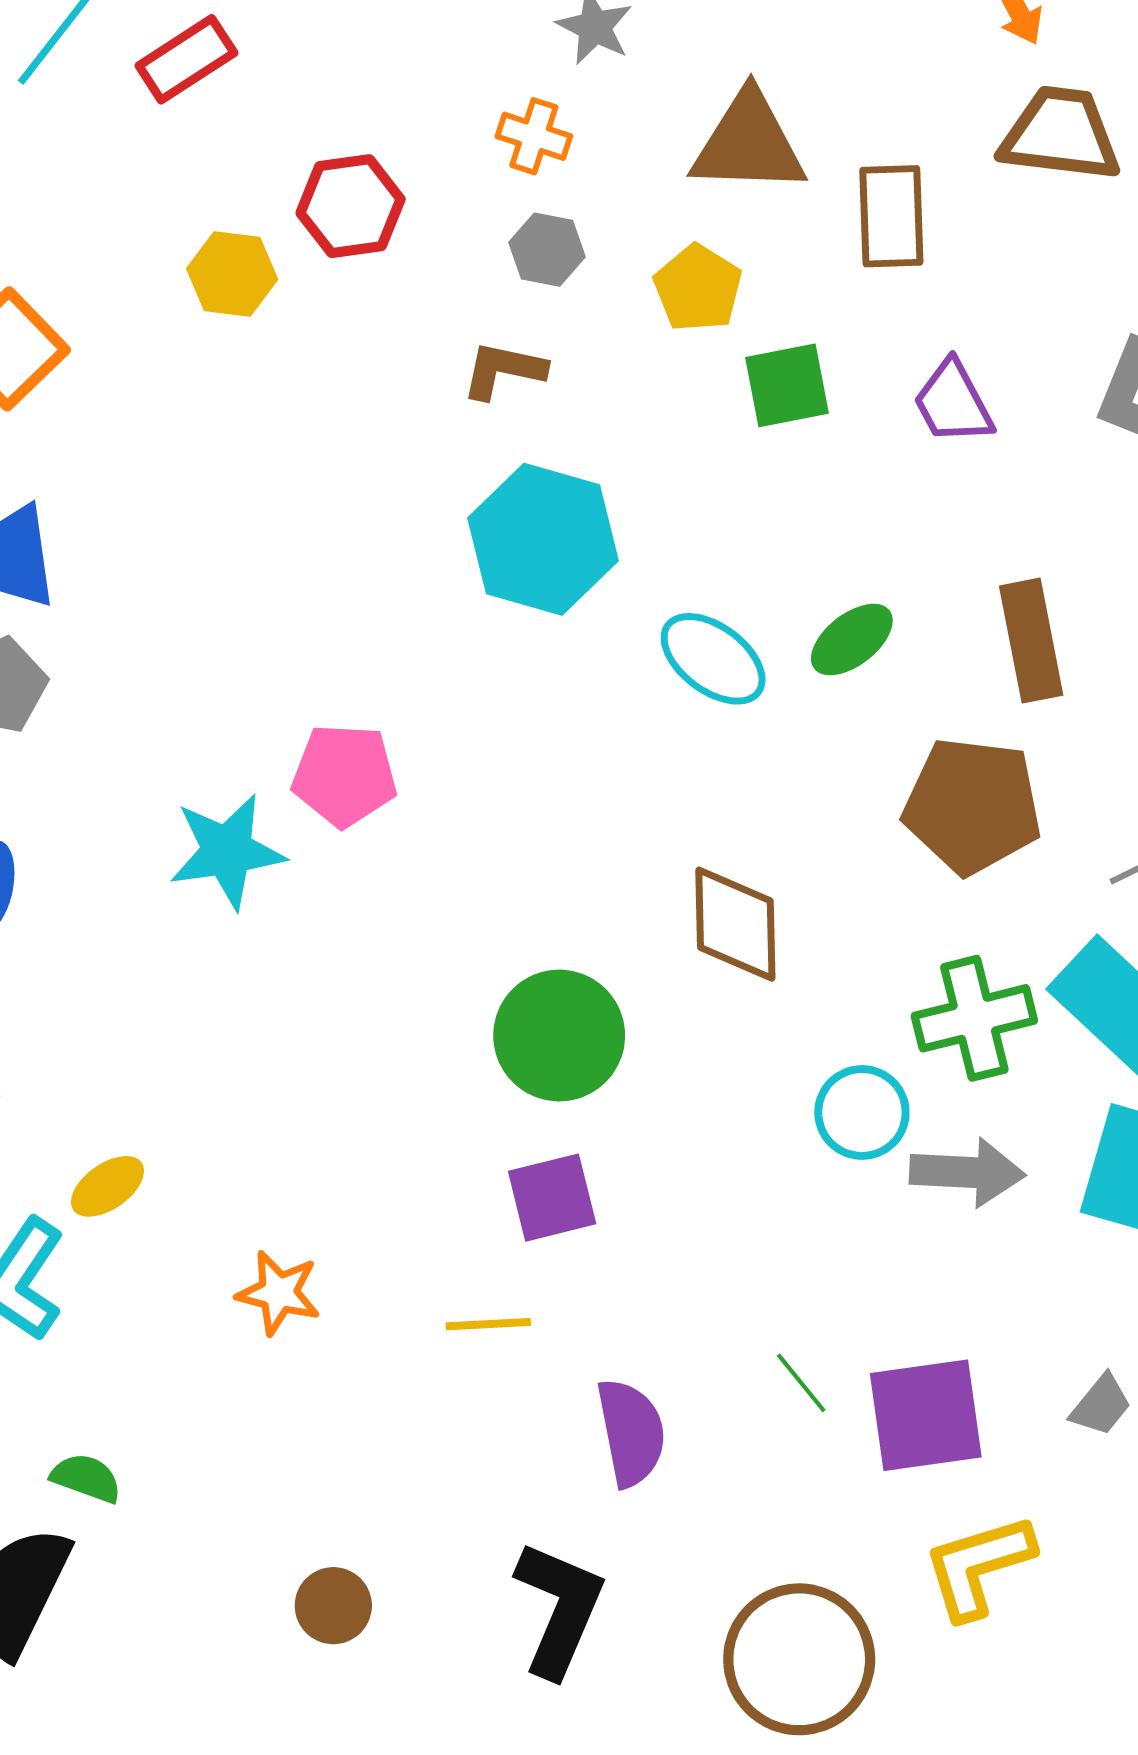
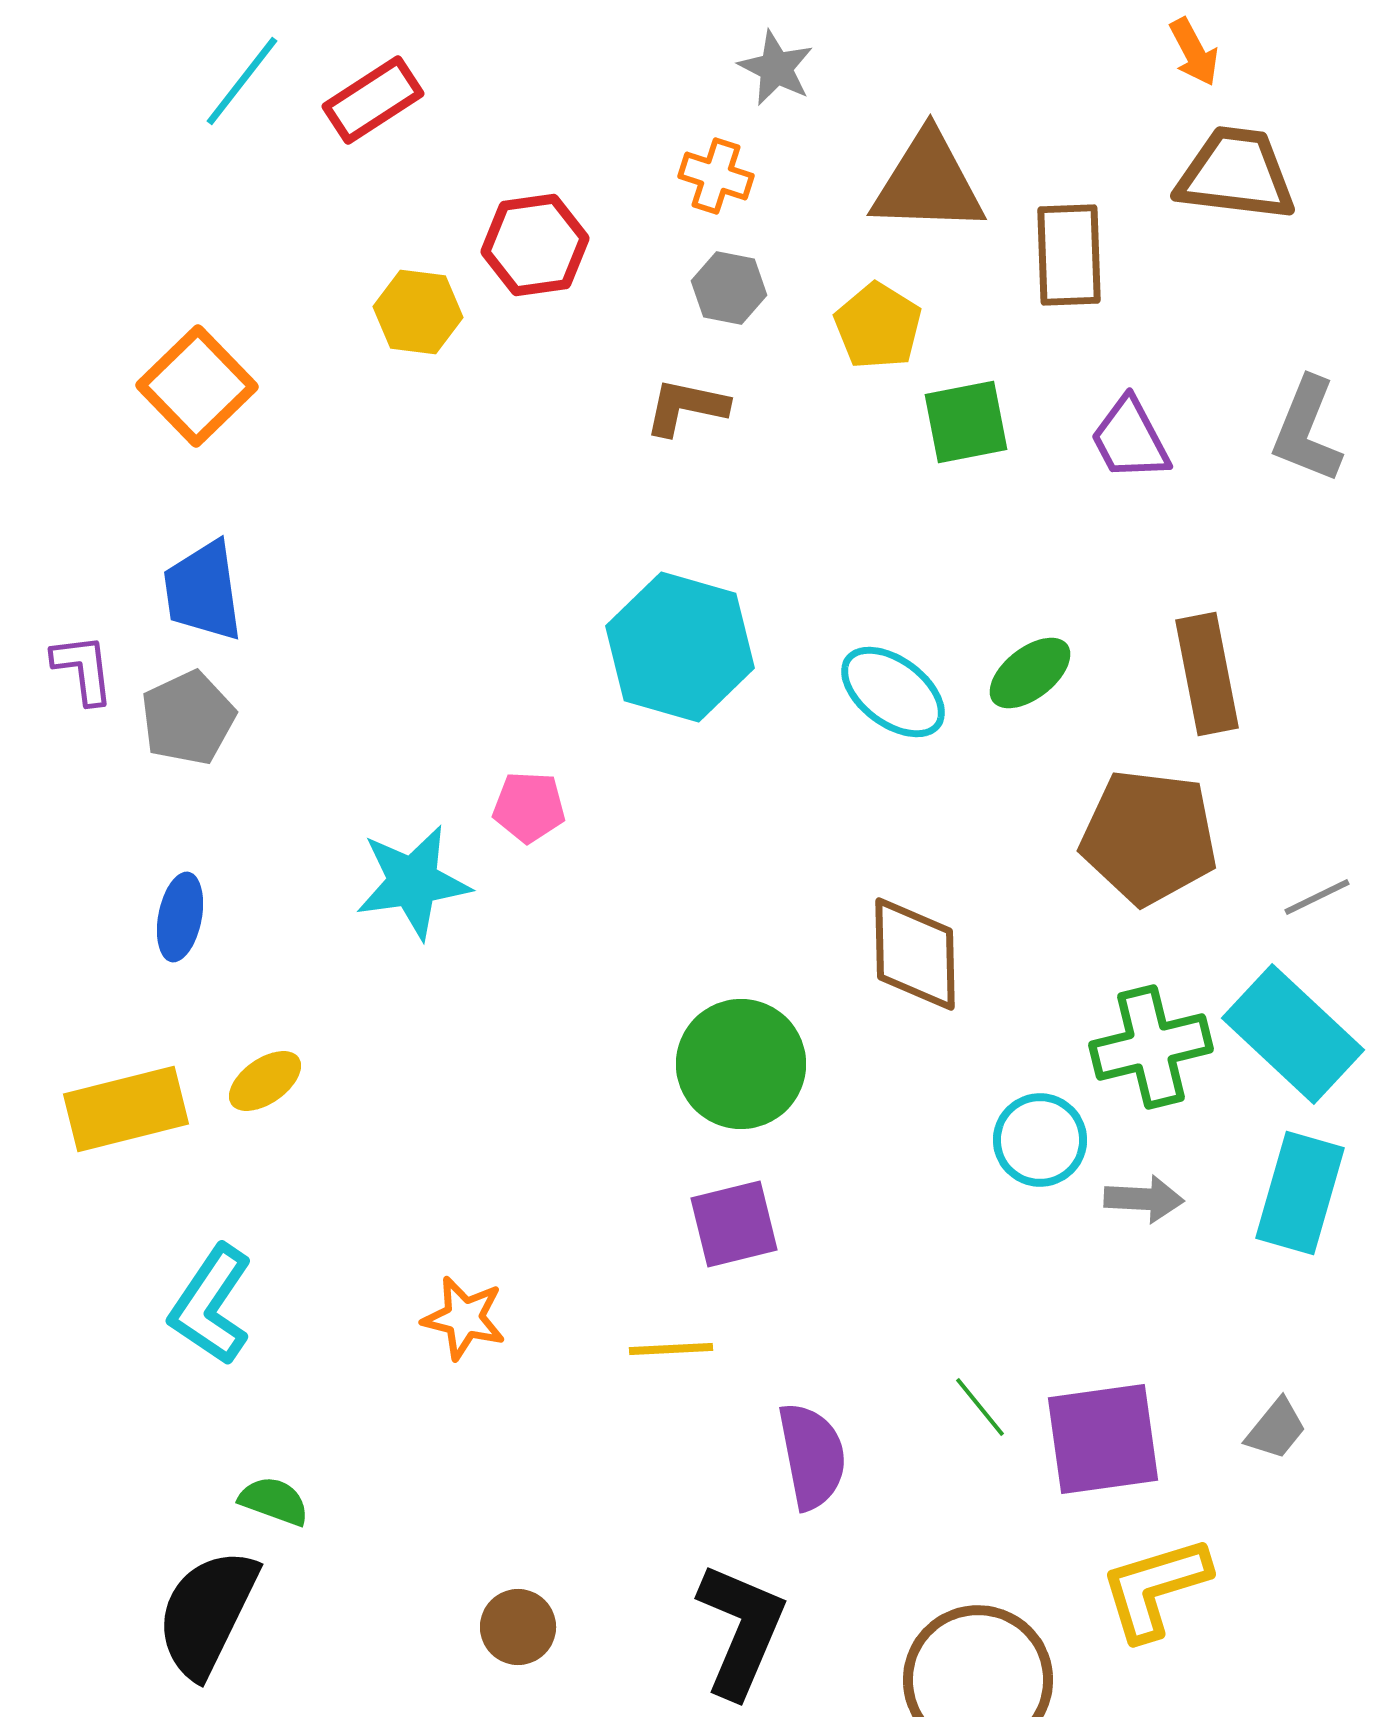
cyan hexagon: (543, 539) -> (680, 647), moved
pink pentagon: (344, 775) -> (529, 807), size x0.7
gray arrow: (967, 1172) -> (1144, 1199), size x0.7
yellow ellipse: (107, 1186) -> (265, 1081), moved

